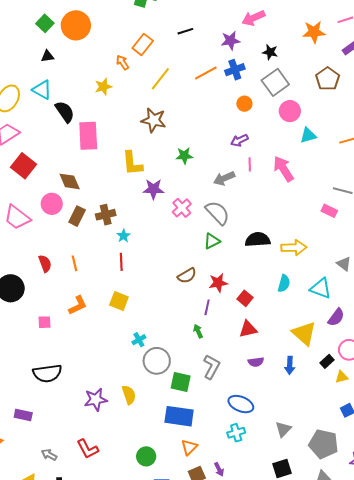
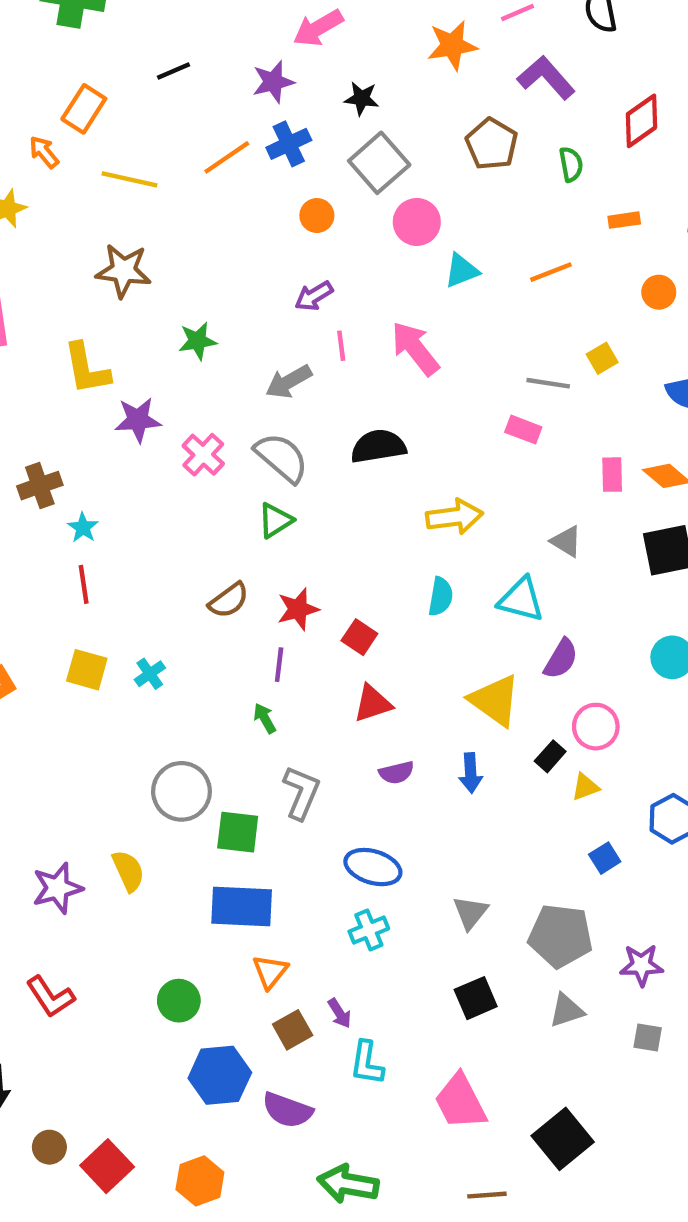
yellow line: (160, 79) -> (129, 179), turned 70
black semicircle: (258, 240) -> (378, 446), moved
cyan cross: (139, 340) -> (150, 674), moved

